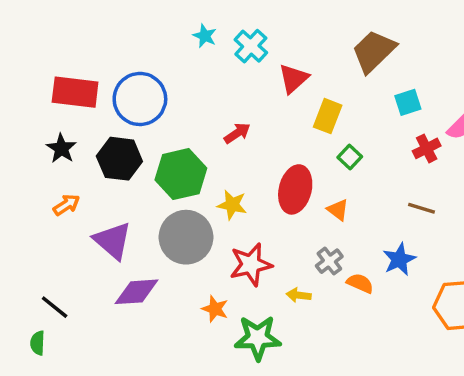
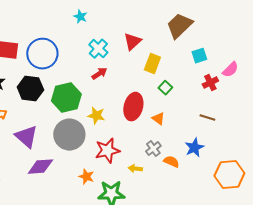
cyan cross: (251, 46) -> (98, 49), moved

